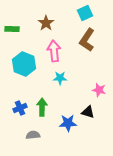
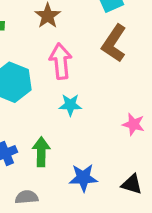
black triangle: (88, 112) -> (132, 184), moved

